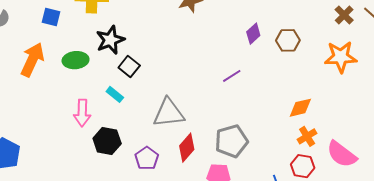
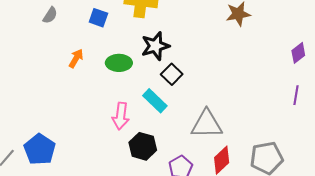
orange arrow: (32, 60) -> (76, 58), size x0.6
purple line: (232, 76) -> (296, 95), moved, turned -54
cyan rectangle: (115, 94) -> (155, 101), size x1.4

